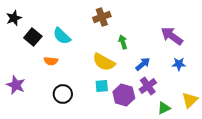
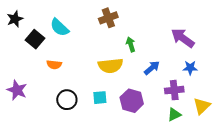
cyan semicircle: (62, 36) -> (59, 27), moved
yellow semicircle: (104, 62) -> (110, 66), turned -35
cyan square: (102, 86) -> (100, 98), moved
purple cross: (148, 86) -> (174, 90), moved, turned 30

